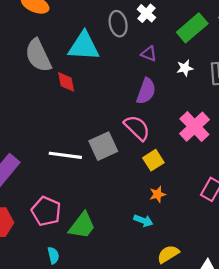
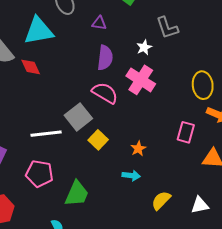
white star: (185, 68) -> (144, 47), moved
pink cross: (194, 127) -> (141, 80), moved
yellow square: (153, 160) -> (98, 140), moved
pink pentagon: (46, 211) -> (39, 174), moved

